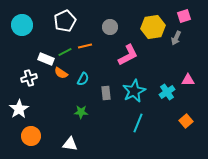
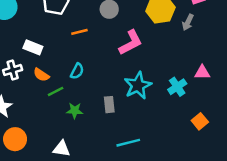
green line: (65, 52) -> (56, 91), moved
orange semicircle: (61, 73) -> (41, 75), moved
gray rectangle: (106, 93) -> (109, 105), moved
cyan line: (138, 123) -> (128, 143), moved, turned 54

